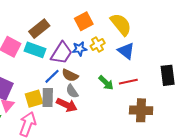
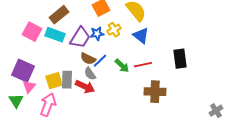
blue line: (52, 76) -> (100, 61), moved

